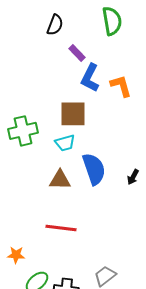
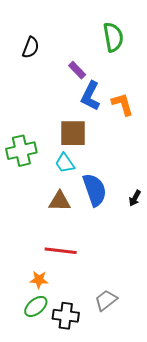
black semicircle: (55, 25) -> (31, 47), moved
cyan trapezoid: (65, 143) -> (65, 163), turned 70
orange star: (16, 255) -> (39, 280), moved

